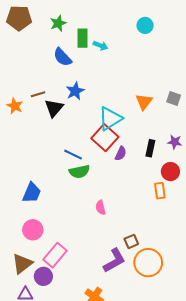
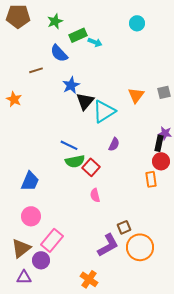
green rectangle: (83, 38) -> (78, 35), turned 66
brown line: (38, 94) -> (36, 70), moved
gray square: (174, 98) -> (164, 92), turned -32
black triangle: (54, 108) -> (85, 101), moved
red square: (105, 138) -> (91, 167), moved, size x0.7
black rectangle: (150, 148) -> (159, 143), moved

